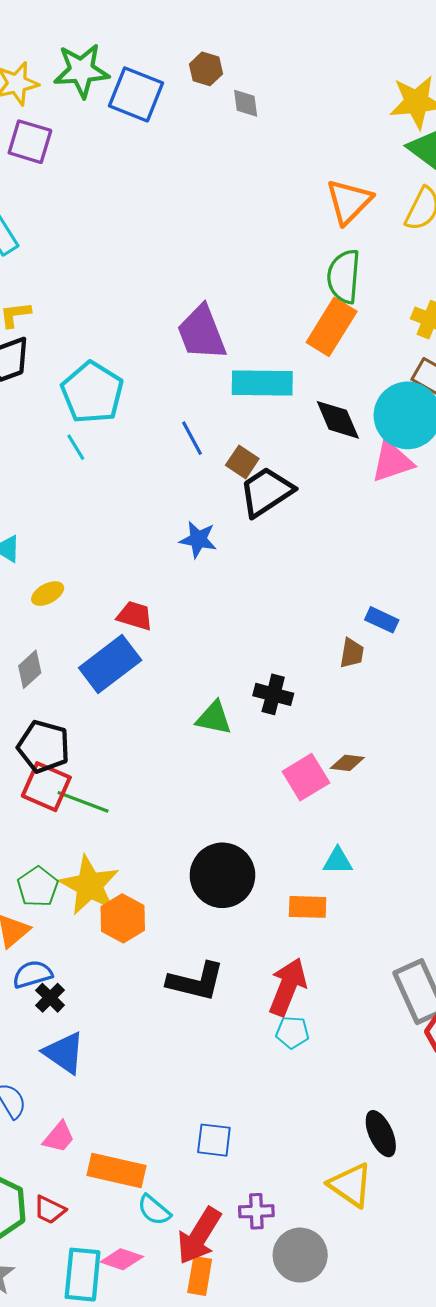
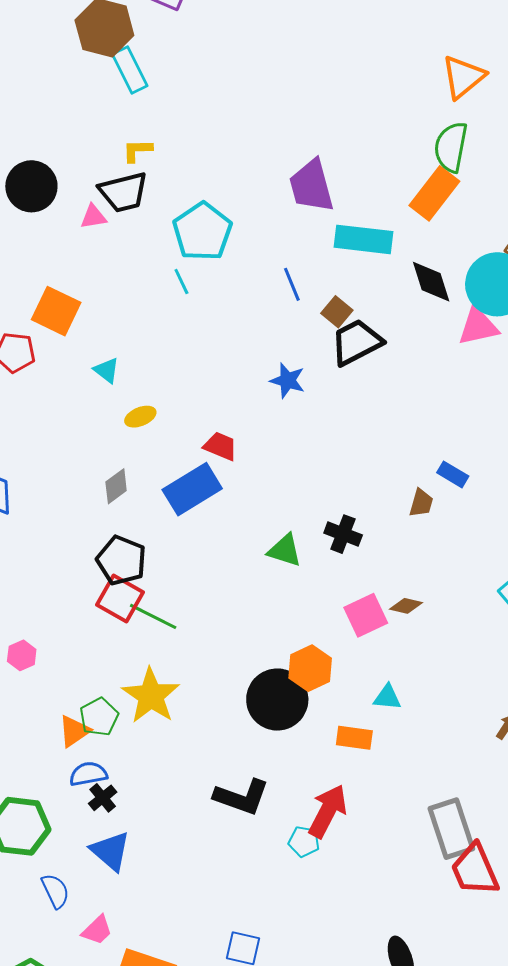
green pentagon: (38, 887) -> (99, 717), moved
orange hexagon: (123, 918) -> (310, 668), moved
cyan pentagon: (292, 1032) -> (304, 842), moved

